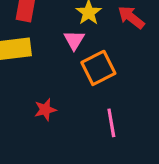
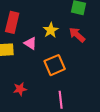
pink triangle: (74, 40) -> (30, 43), moved, turned -32

